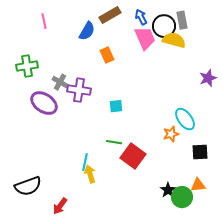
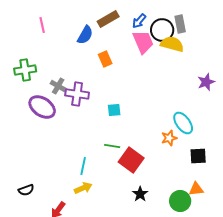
blue arrow: (141, 17) -> (139, 21), turned -112
yellow arrow: (90, 174) -> (83, 188), moved, turned 84
black semicircle: (28, 186) -> (26, 190), size x0.6
black star: (168, 190) -> (140, 194), moved

